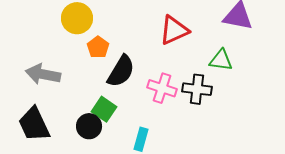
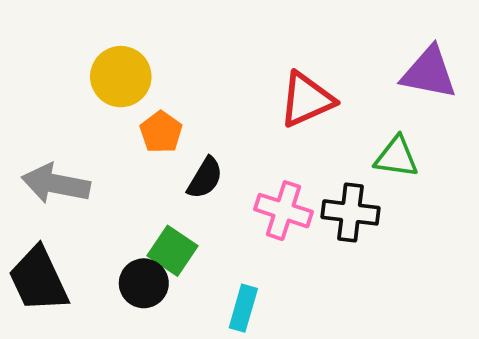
black semicircle: (121, 71) -> (205, 178), size x0.7

